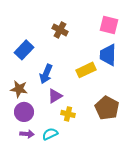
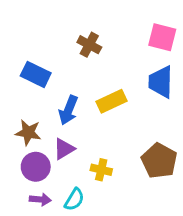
blue rectangle: (24, 50) -> (36, 74), turned 72
yellow rectangle: (86, 70) -> (112, 101), moved
purple triangle: (55, 96) -> (64, 149), moved
cyan semicircle: (50, 134) -> (74, 200), turned 147

